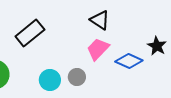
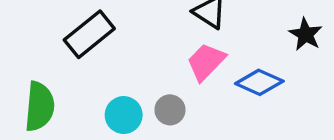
black star: (157, 46) -> (306, 34), moved

